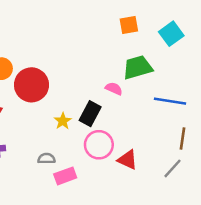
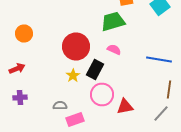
green trapezoid: (138, 67) -> (113, 22), moved
red circle: (31, 85) -> (76, 46), moved
red triangle: (128, 160) -> (125, 106), turned -36

